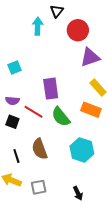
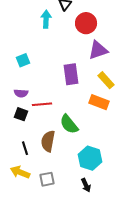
purple rectangle: (51, 89) -> (71, 74), moved
red line: (34, 112) -> (42, 104), turned -36
green semicircle: (61, 117) -> (69, 124), moved
brown semicircle: (40, 149) -> (48, 141), turned 30
cyan hexagon: (82, 150) -> (90, 158), moved

